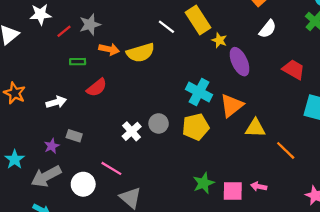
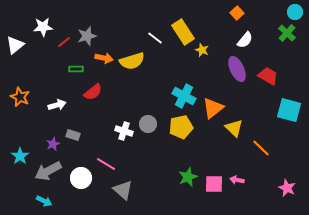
purple ellipse: (240, 62) -> (237, 69), moved
yellow triangle: (255, 128) -> (234, 128), turned 42
white cross: (132, 131) -> (124, 131), turned -30

